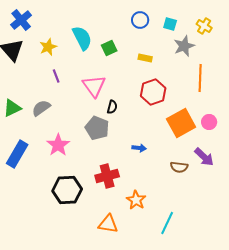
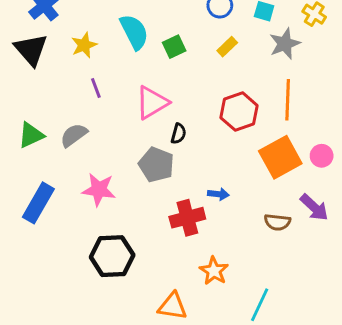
yellow rectangle: (145, 58) -> (227, 47), moved, turned -56
orange line: (200, 78) -> (288, 100), moved
pink triangle: (94, 86) -> (152, 103), turned 35
pink star: (58, 145) -> (99, 190), turned -30
red cross: (107, 176) -> (187, 218), moved

